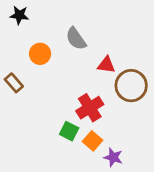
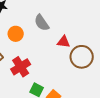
red cross: (90, 108) -> (21, 67), moved

